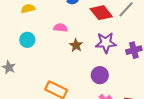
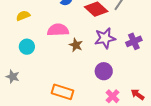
pink semicircle: (61, 28) -> (58, 30), size x1.5

